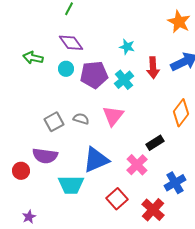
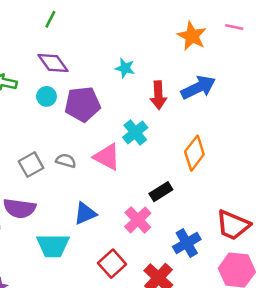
cyan cross: (124, 80) -> (135, 132), moved
pink triangle: (113, 116) -> (107, 157), turned -40
blue triangle: (96, 160) -> (85, 213), size x0.7

